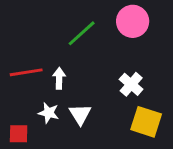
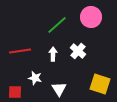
white arrow: (59, 78) -> (53, 54), moved
white cross: (131, 84) -> (78, 51), moved
white triangle: (80, 114) -> (59, 89), moved

